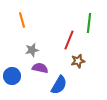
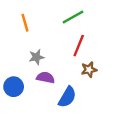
green line: (89, 23) -> (73, 17), moved, turned 54

